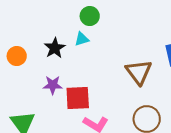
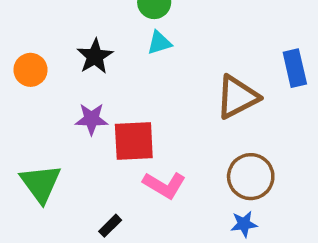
cyan triangle: (82, 39) -> (159, 43), moved
brown triangle: (139, 72) -> (237, 97), turned 40

